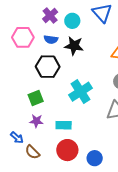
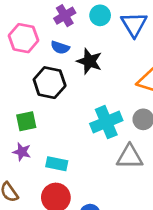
cyan circle: (72, 21) -> (100, 15), moved
cyan cross: (81, 92) -> (106, 122), moved

